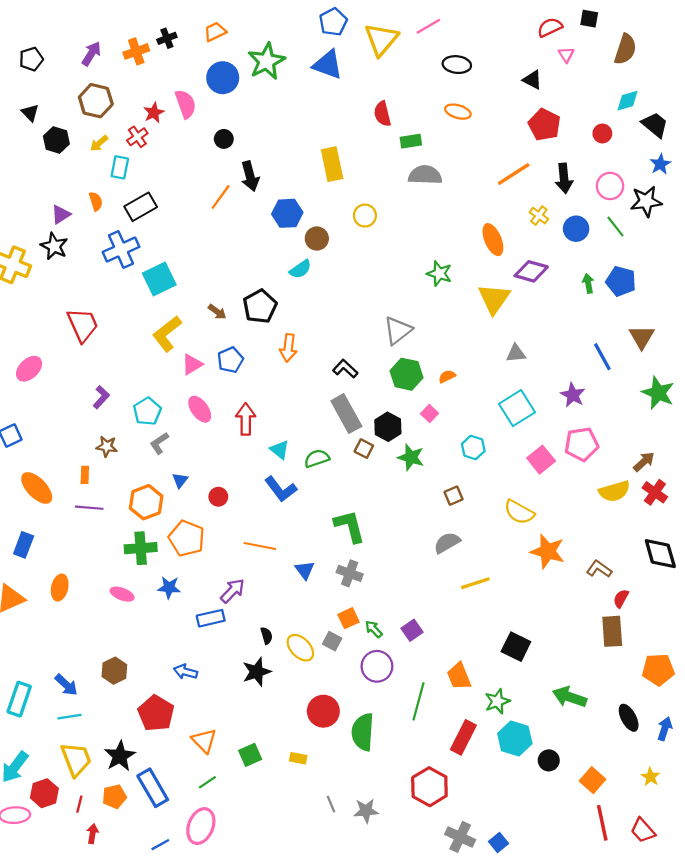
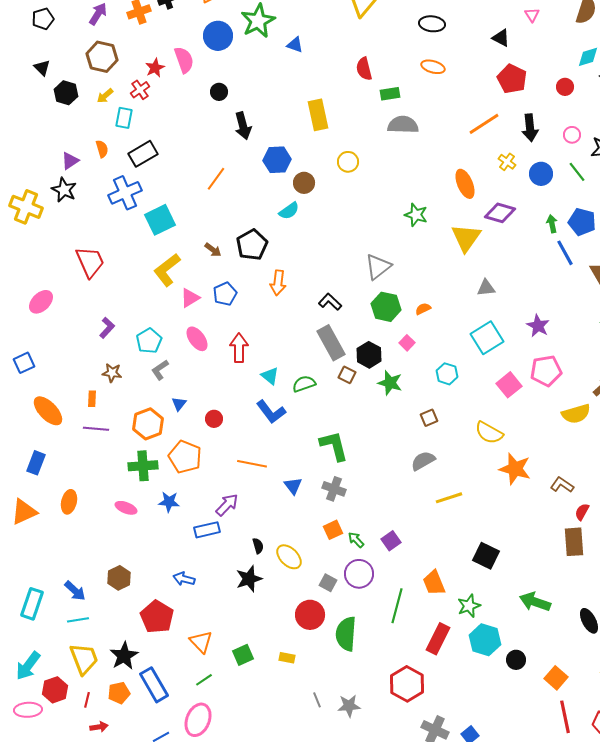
blue triangle: (328, 65) -> (295, 45), moved, size x0.6
pink circle: (610, 186) -> (572, 135), size x0.7
orange line: (221, 197) -> (216, 179), moved
blue line: (602, 357) -> (565, 253), moved
gray square: (332, 641) -> (328, 583), moved
red arrow: (92, 834) -> (99, 727), turned 72

